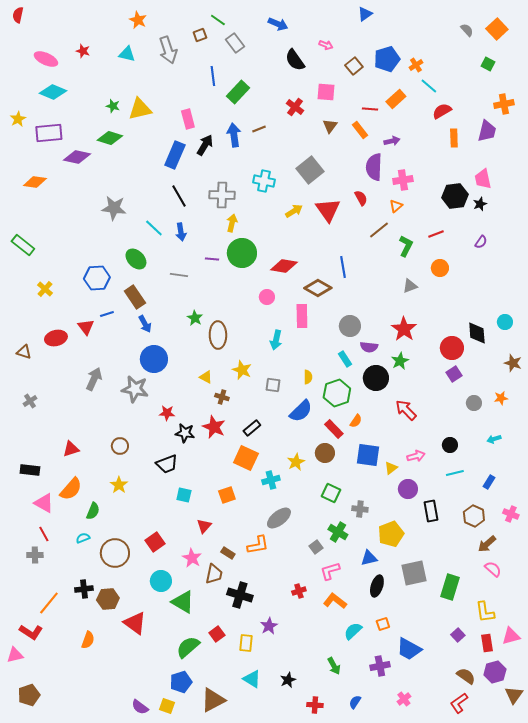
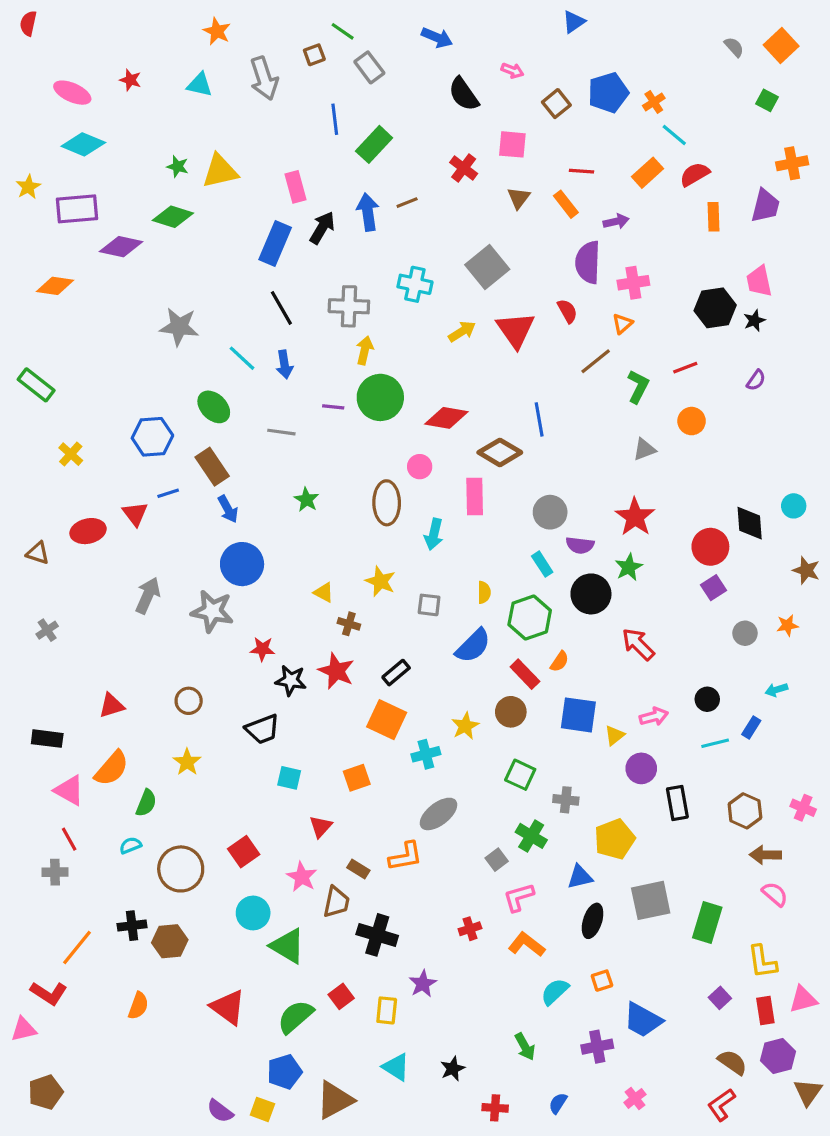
orange rectangle: (396, 99) -> (648, 173), moved
brown ellipse: (218, 335) -> (387, 503), moved
blue rectangle: (489, 482) -> (751, 728), moved
brown arrow: (487, 544) -> (765, 855), turned 42
red triangle: (135, 623) -> (228, 1007), moved

